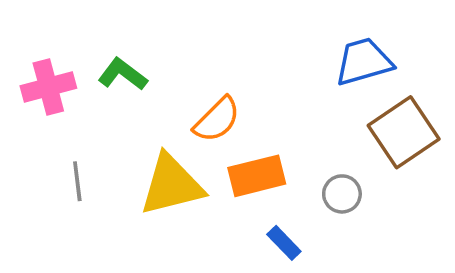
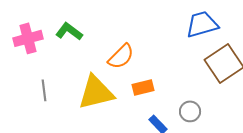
orange rectangle: (257, 176) -> (143, 87), size x0.7
gray circle: (342, 194) -> (190, 111), moved

